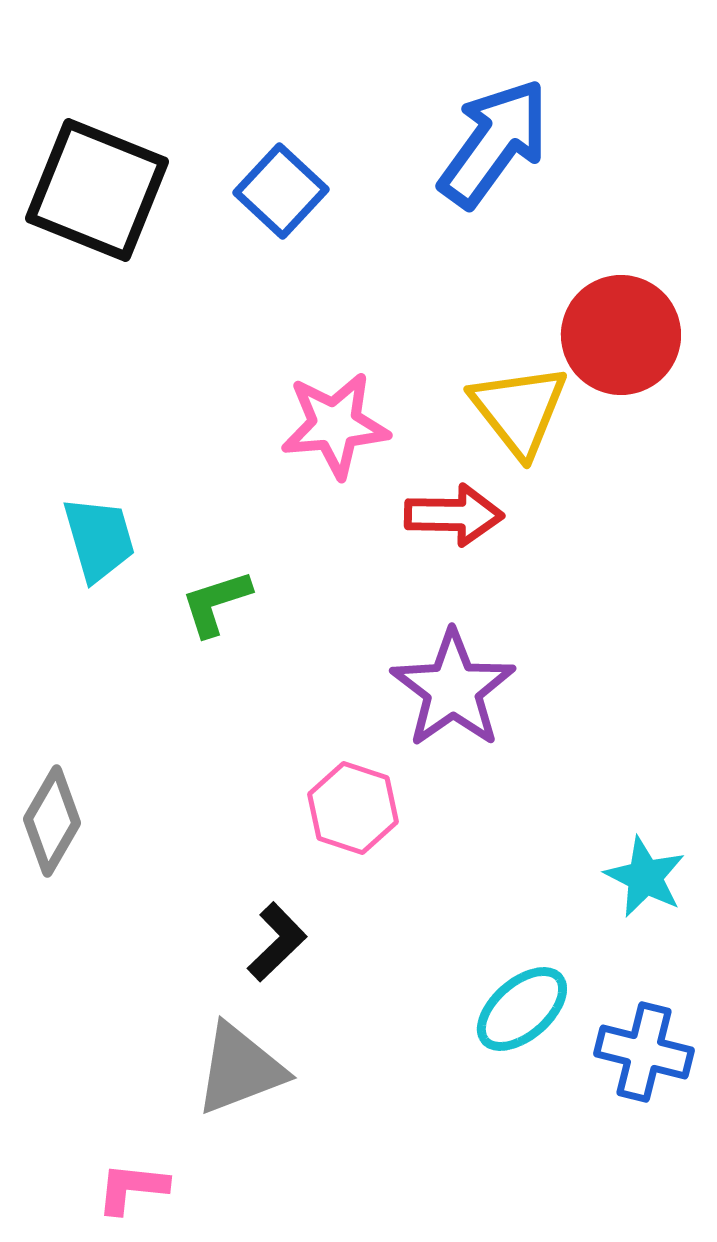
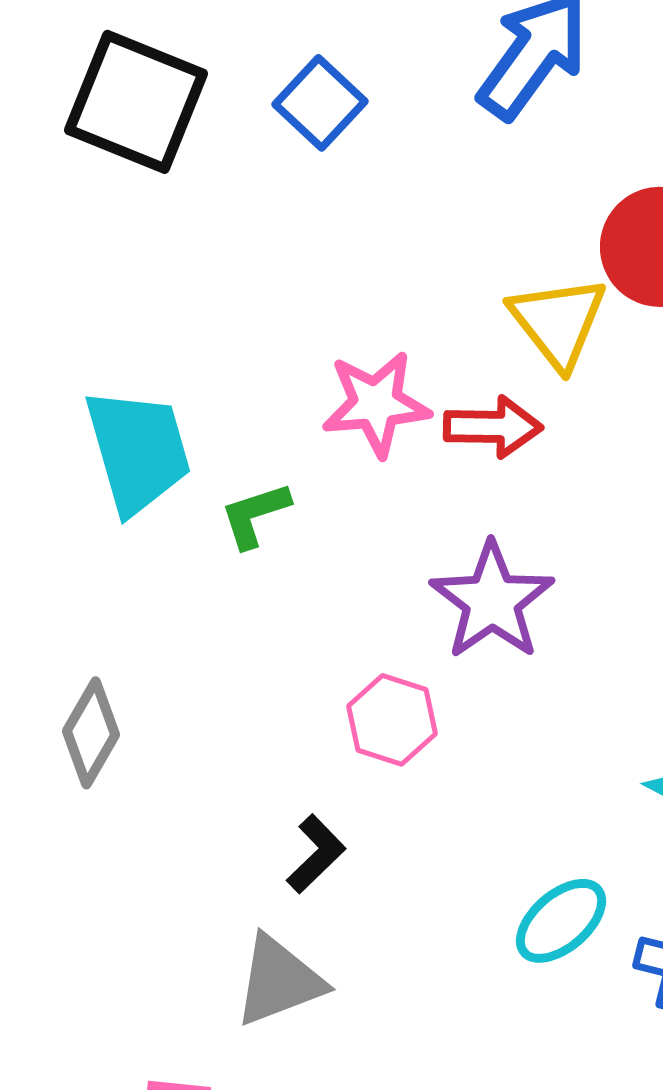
pink star: (335, 425) -> (376, 404), moved
cyan trapezoid: (99, 539) -> (138, 451), size x1.5

